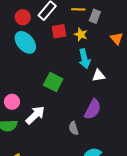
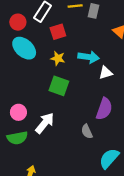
yellow star: (81, 34) -> (58, 58), moved
cyan arrow: (84, 59) -> (89, 57), turned -60

